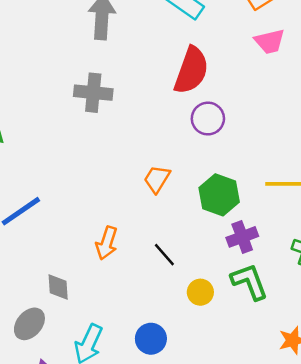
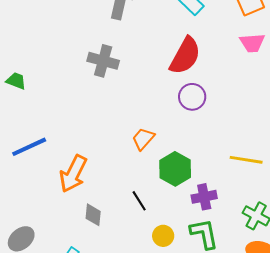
green hexagon: (219, 195) -> (175, 169), moved
orange arrow: (107, 243) -> (73, 174), moved, size x1.4
gray diamond: (58, 287) -> (93, 215), moved

